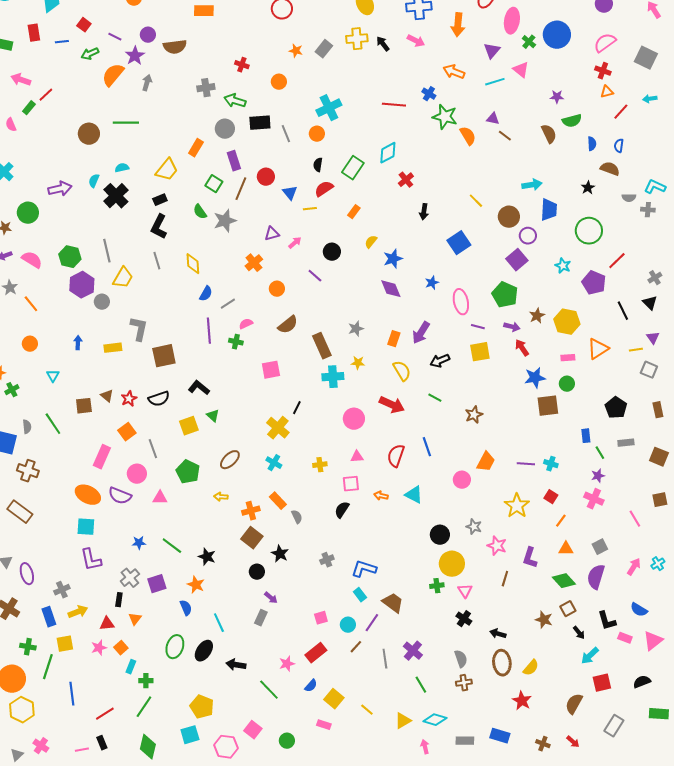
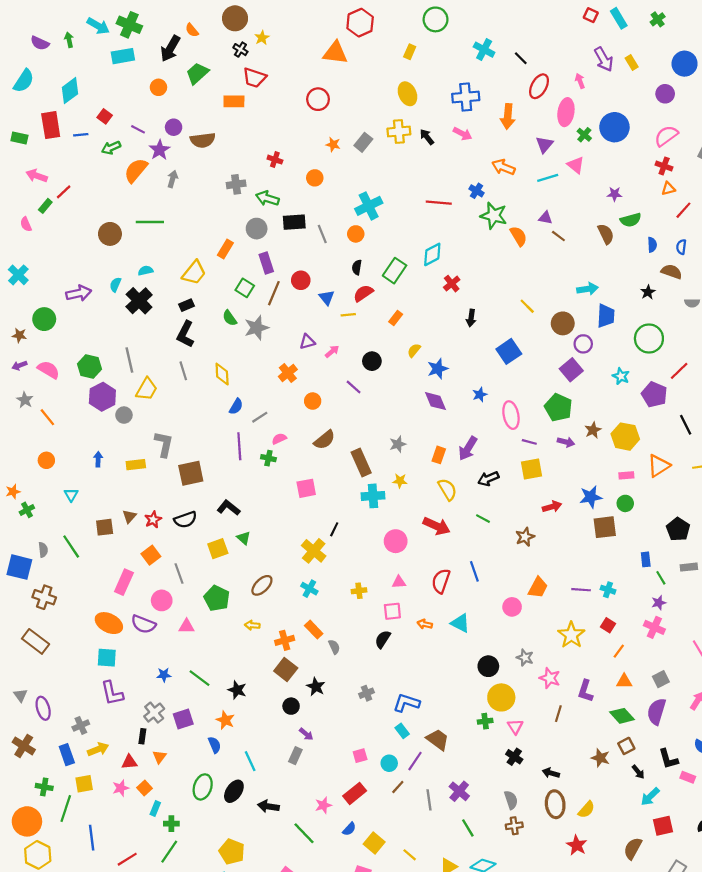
red rectangle: (34, 33) -> (51, 125), size x1.4
red arrow: (522, 348) -> (552, 507), moved, turned 108
brown triangle: (107, 396) -> (129, 516), turned 32

